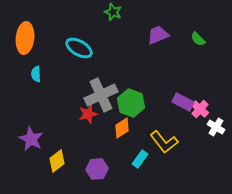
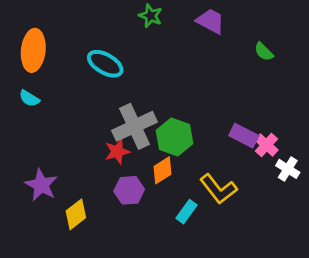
purple trapezoid: (158, 35) -> (210, 21), moved, turned 50
cyan semicircle: (36, 74) -> (29, 98), moved, turned -56
purple hexagon: (97, 169) -> (129, 190), moved

